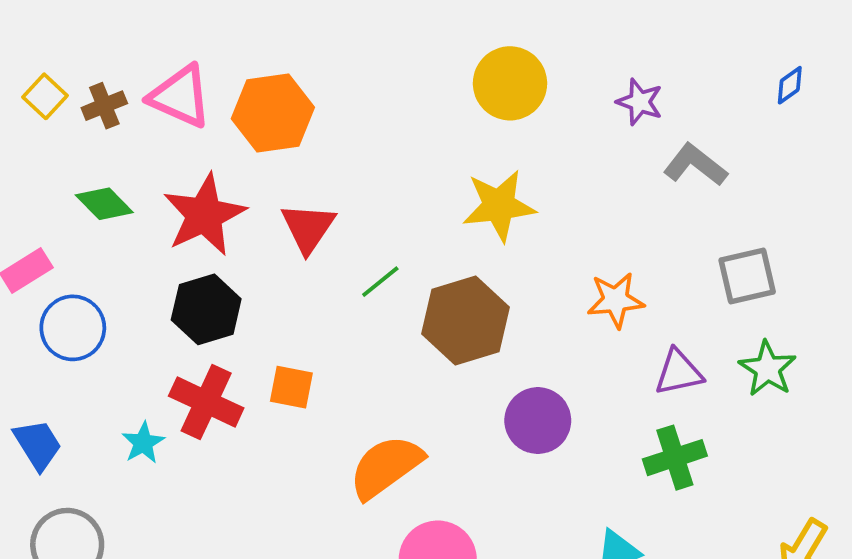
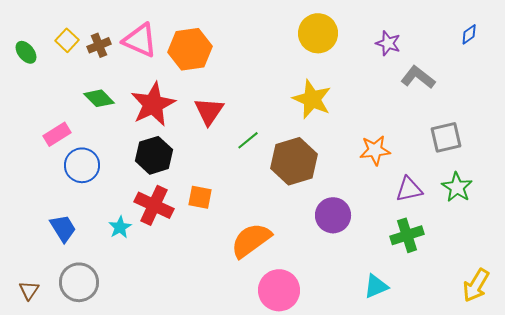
yellow star: (499, 206) -> (312, 99), turned 30

